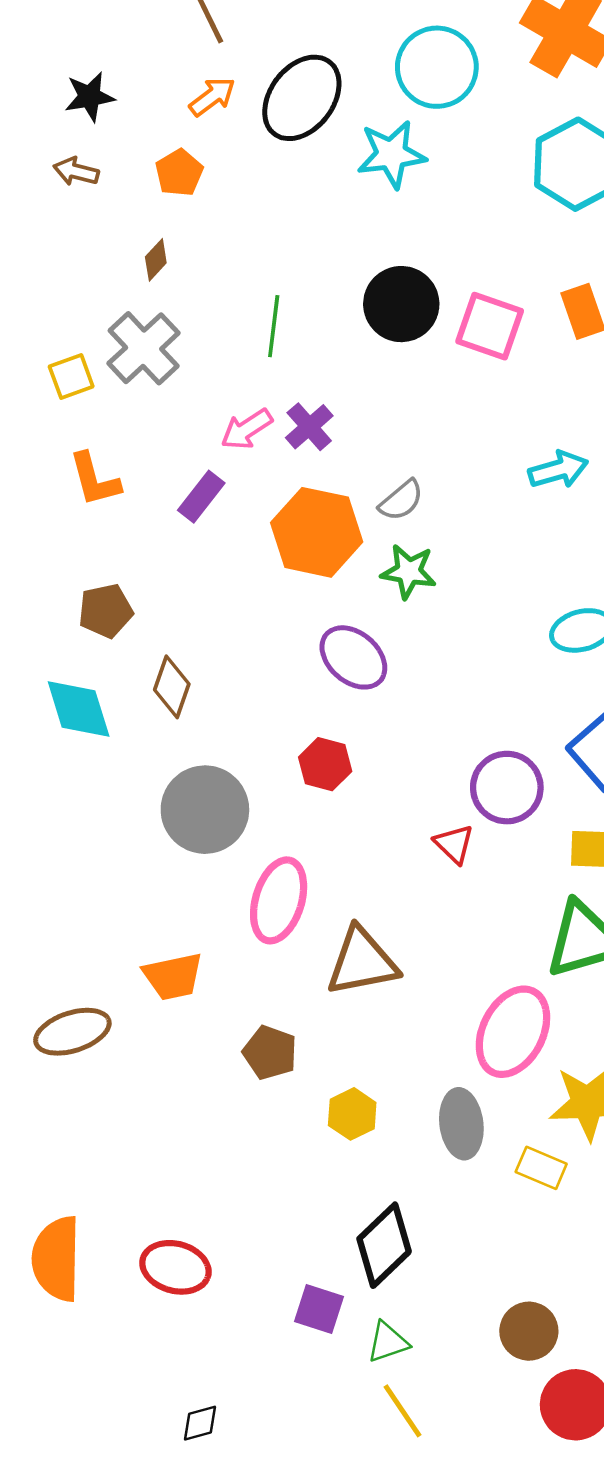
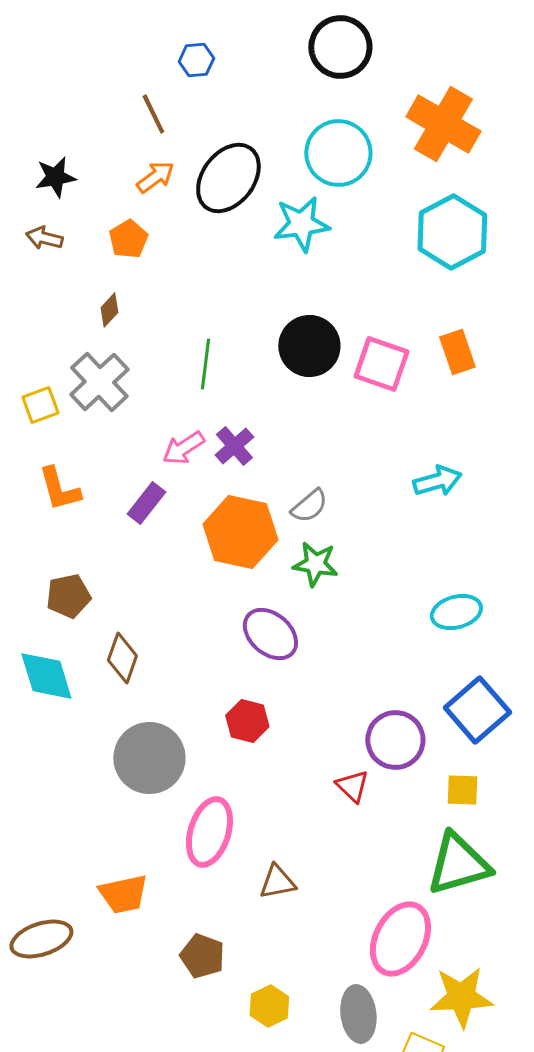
brown triangle: (362, 962) -> (277, 882), size x0.6

